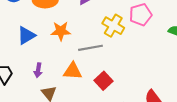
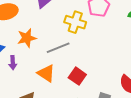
purple arrow: (38, 70) -> (13, 63), moved
orange triangle: (73, 71) -> (46, 73), turned 42

